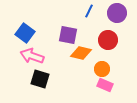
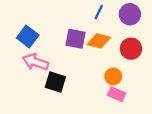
red circle: (108, 40) -> (131, 49), moved
orange diamond: (81, 53) -> (99, 41), moved
black square: (40, 79) -> (55, 82), moved

